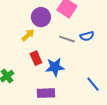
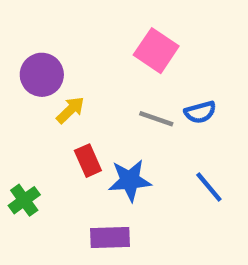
purple circle: (41, 17) -> (42, 75), moved
blue line: (93, 84) -> (209, 187), moved

